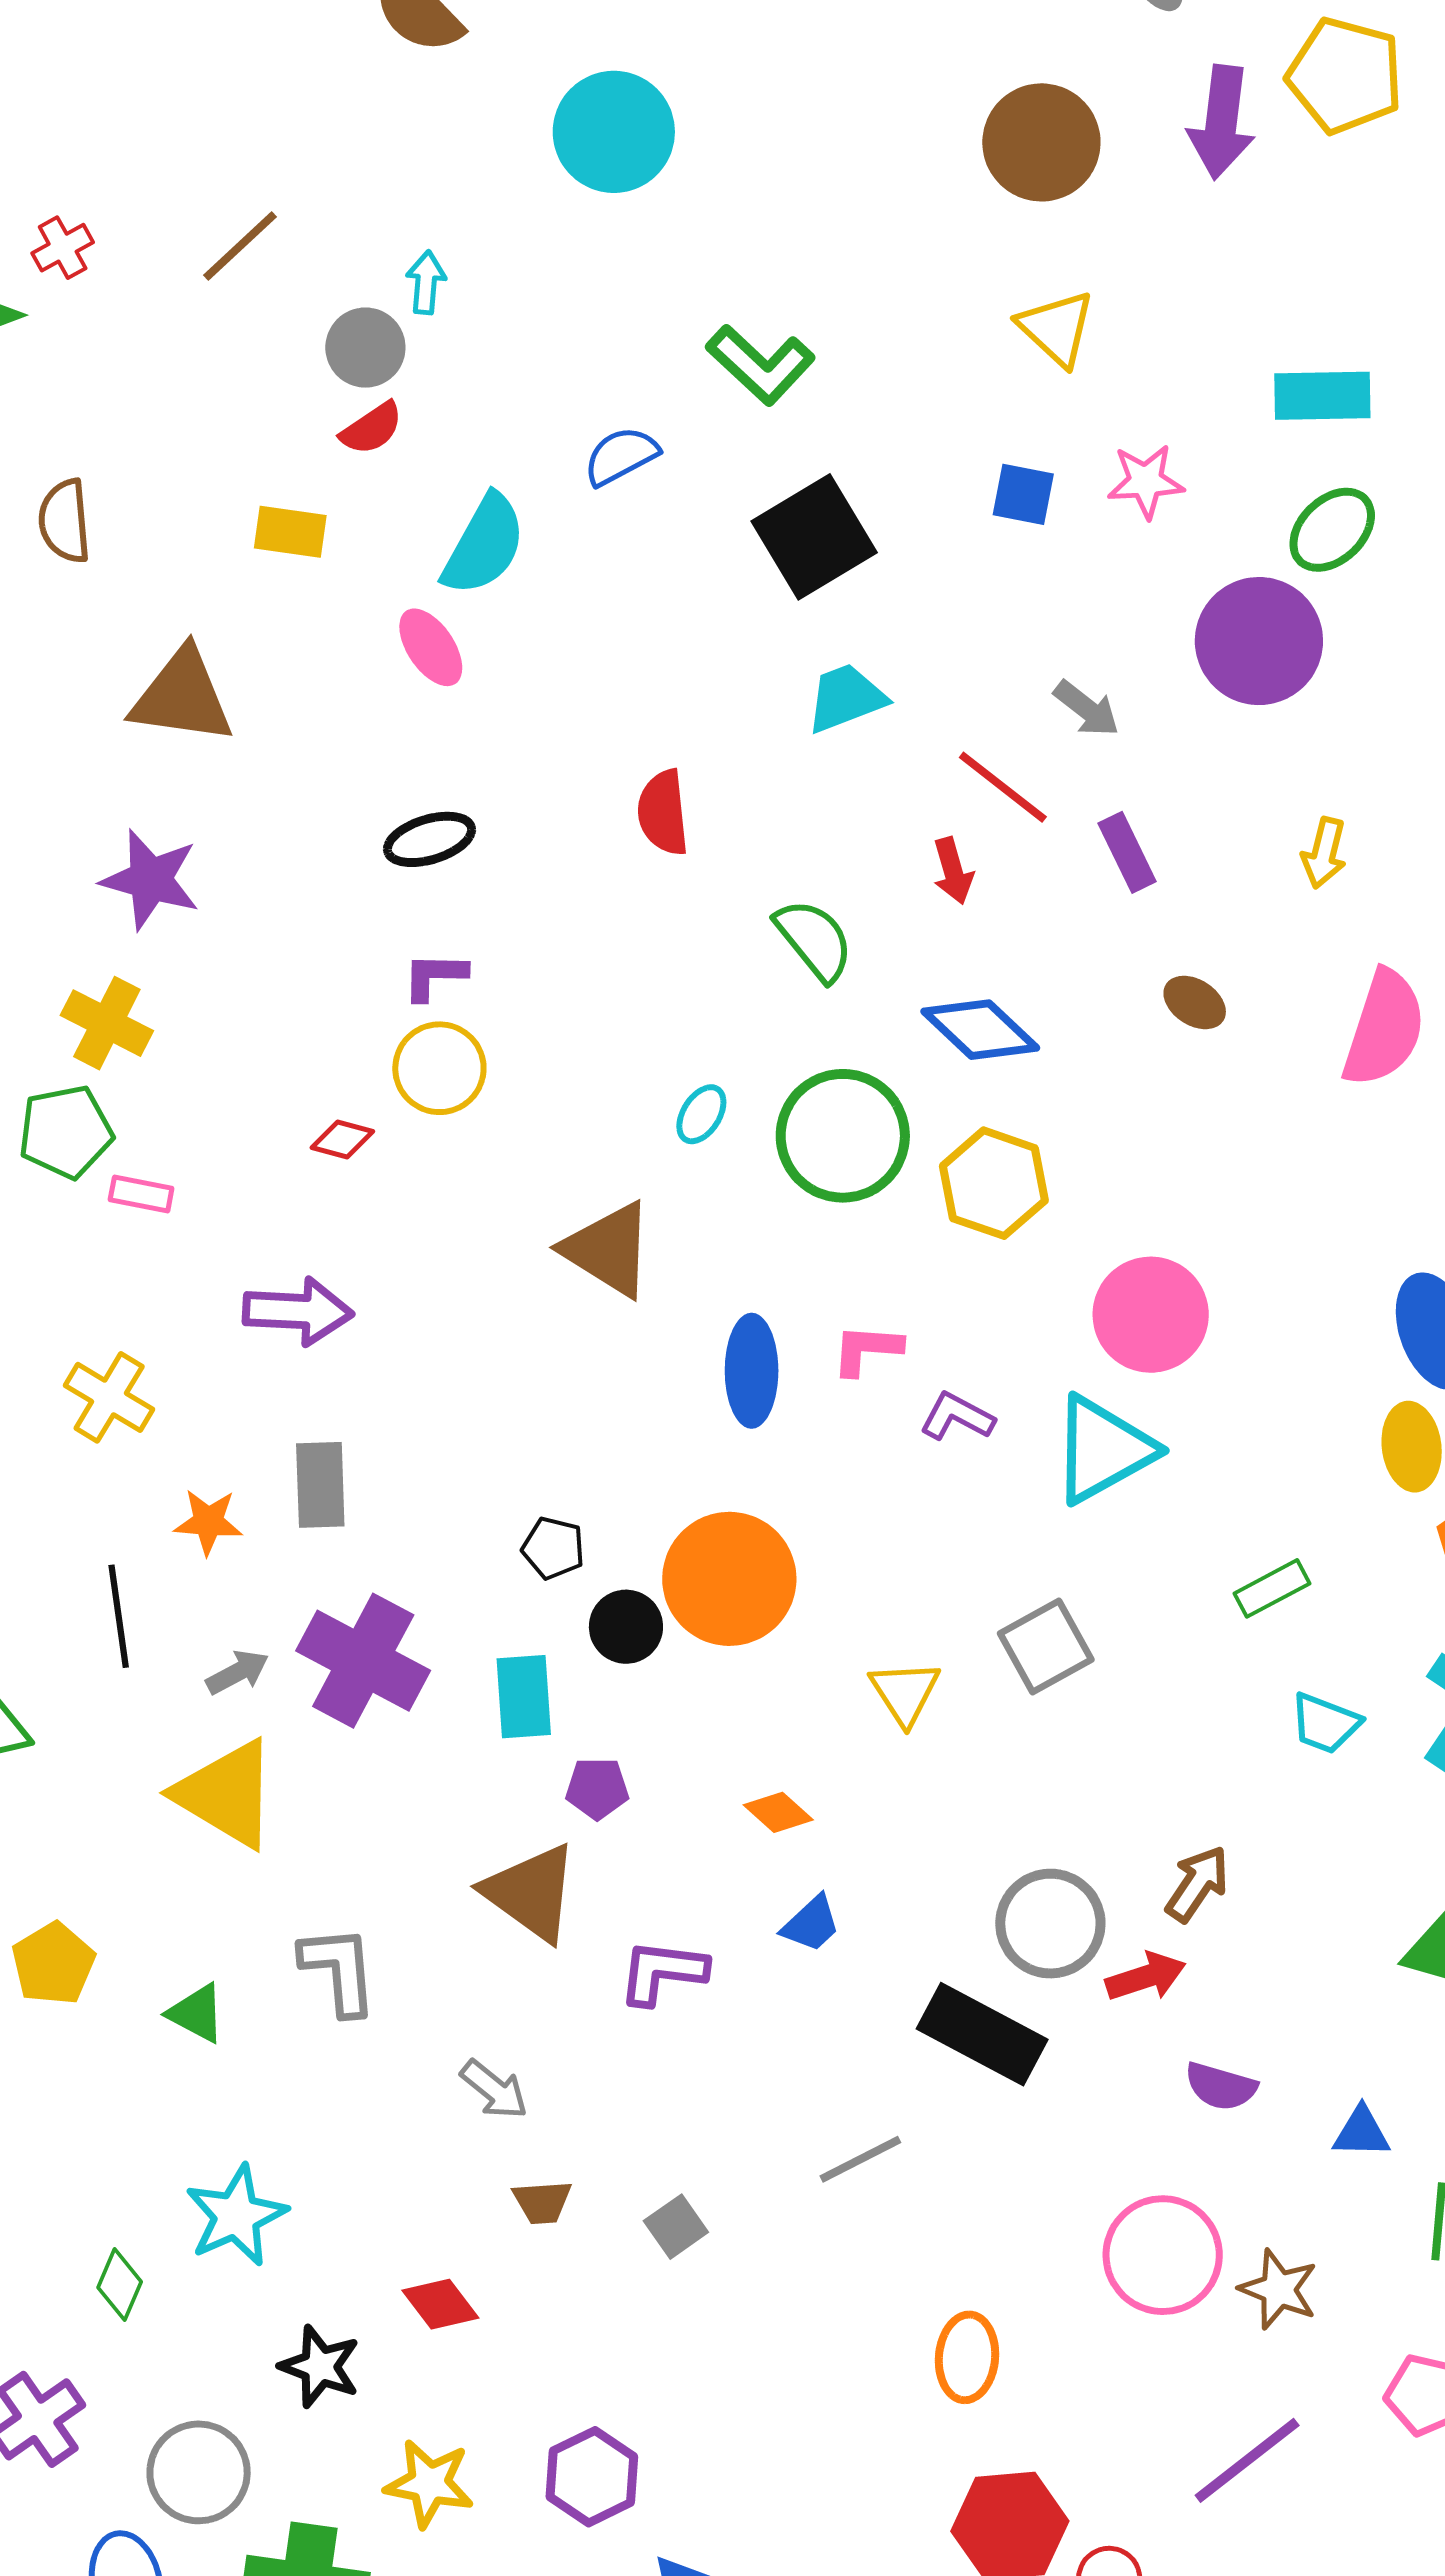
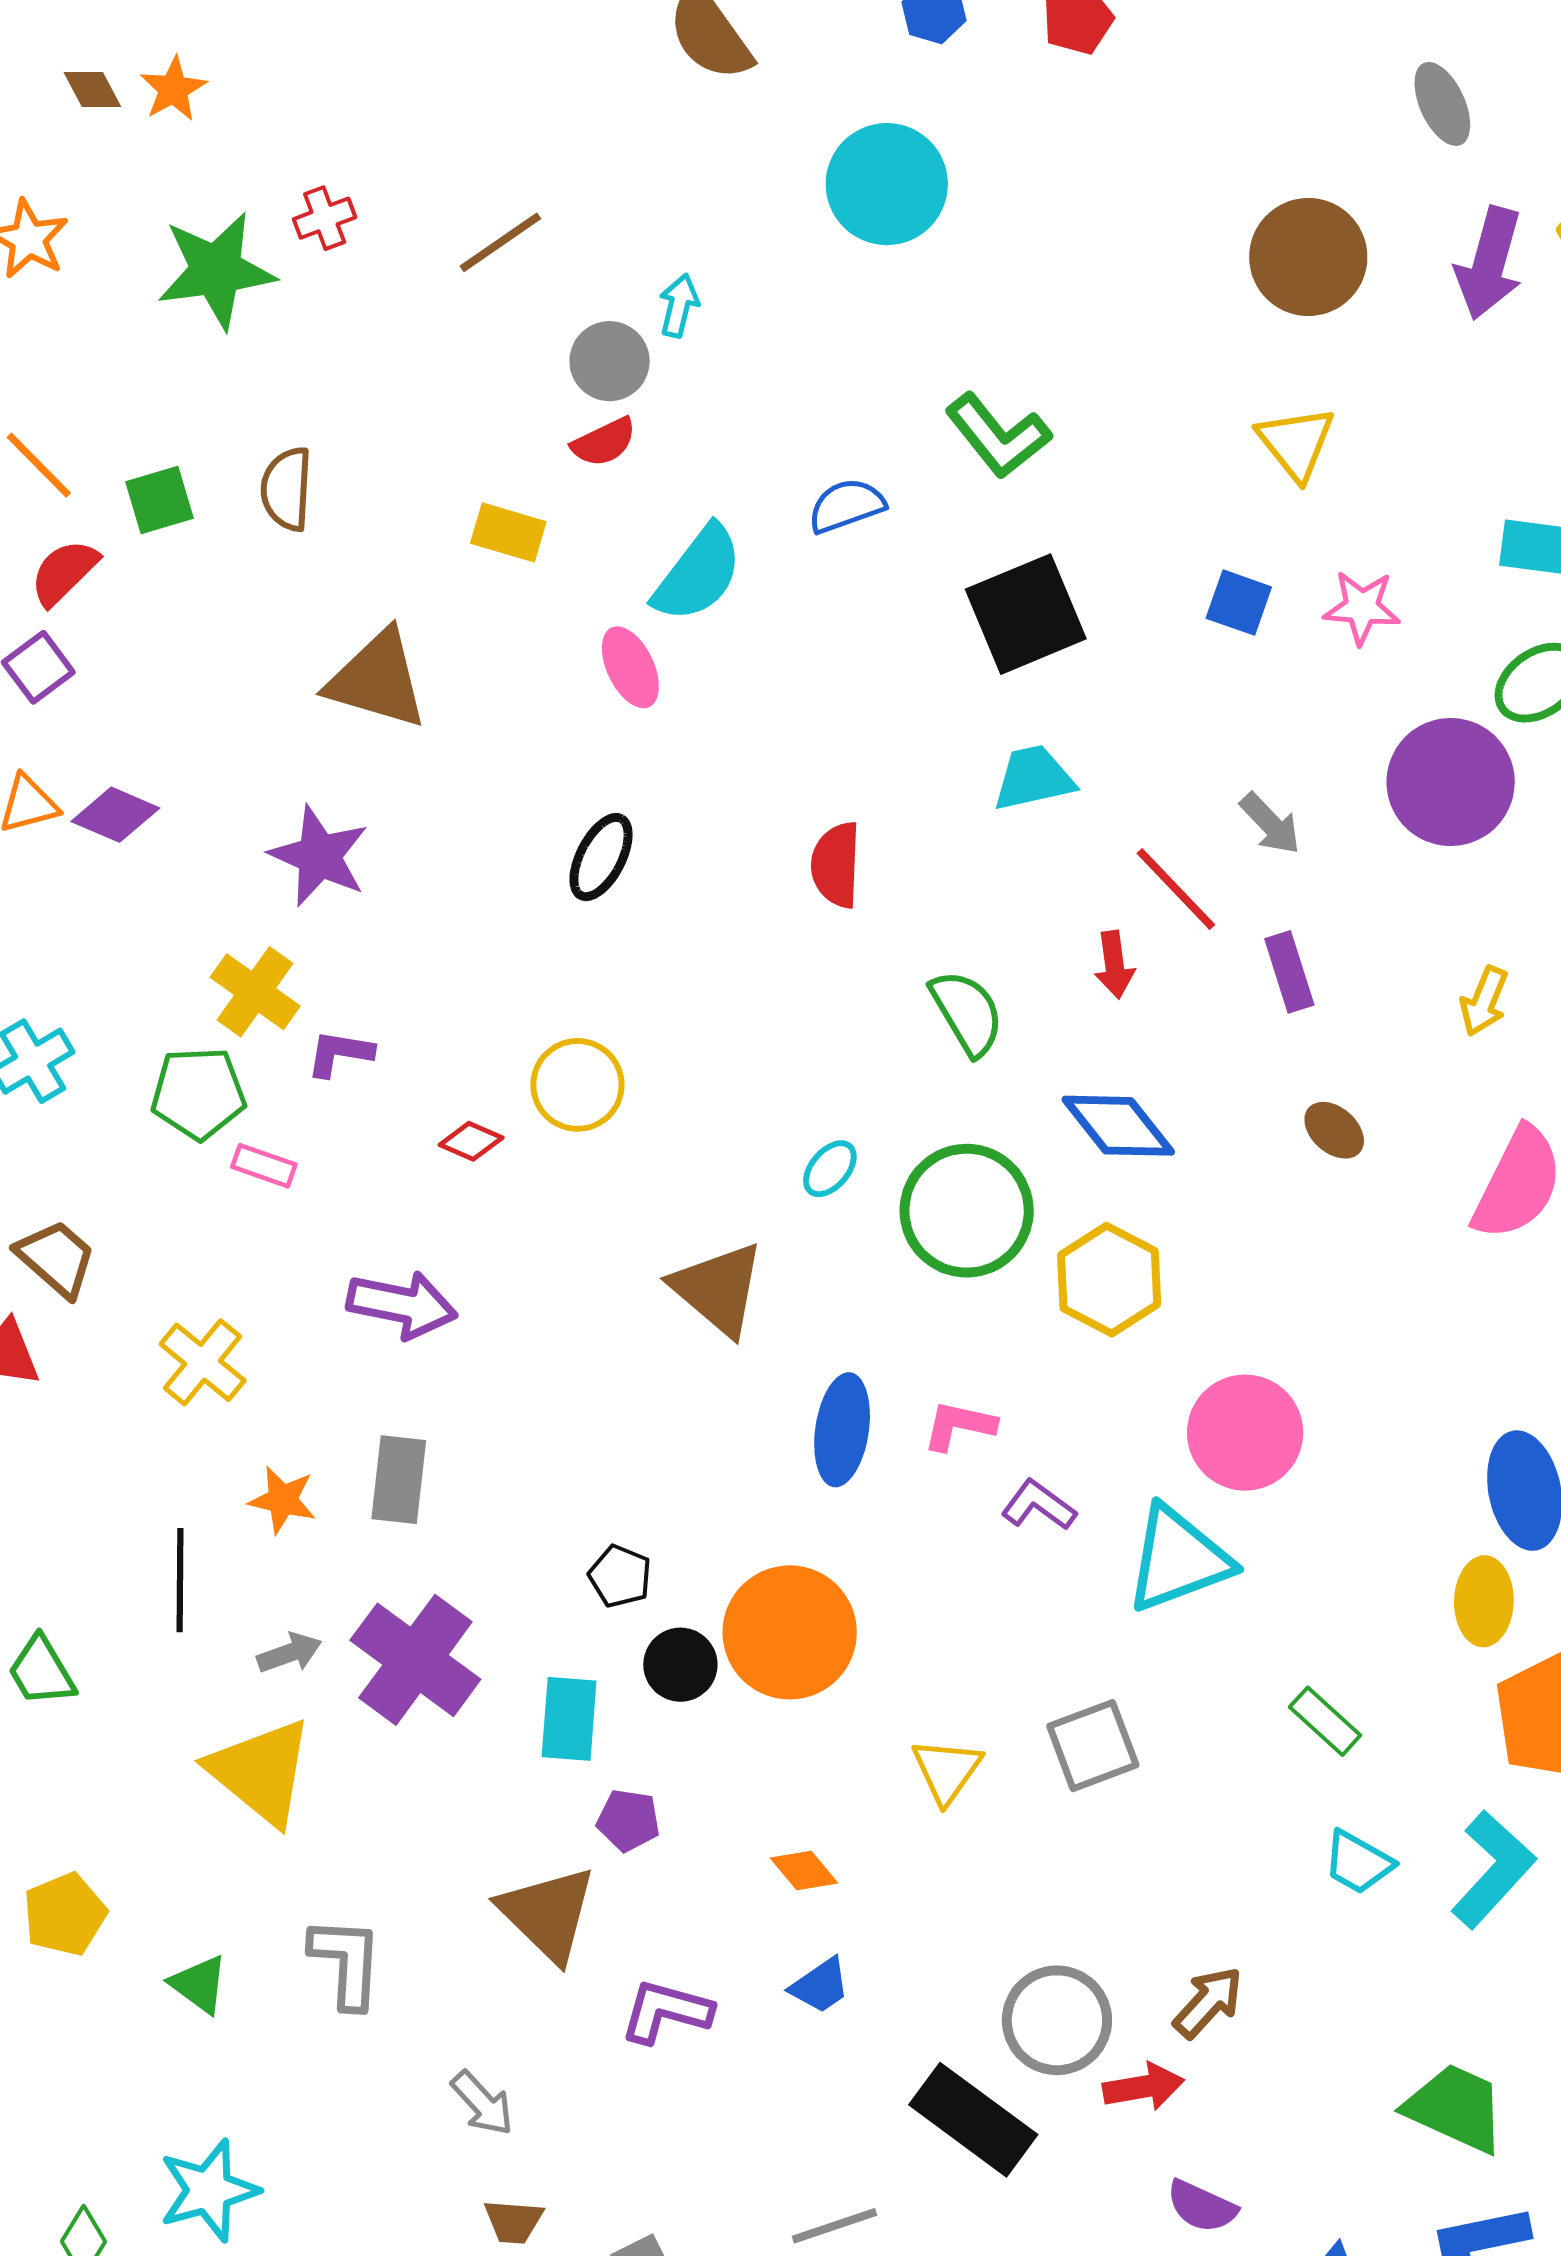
black ellipse: (429, 839) -> (601, 857), turned -54
purple L-shape: (435, 976) -> (340, 1053), moved
green rectangle: (1272, 1588) -> (1325, 1721), turned 62

